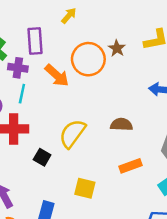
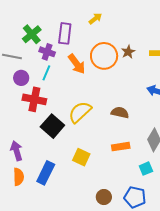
black square: (42, 157) -> (52, 126), size x1.6

